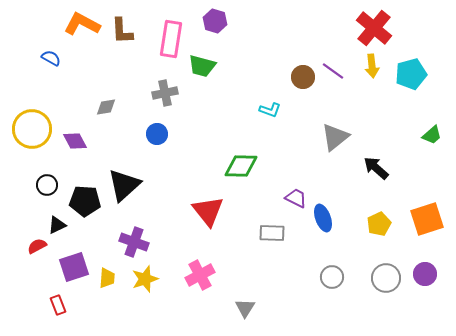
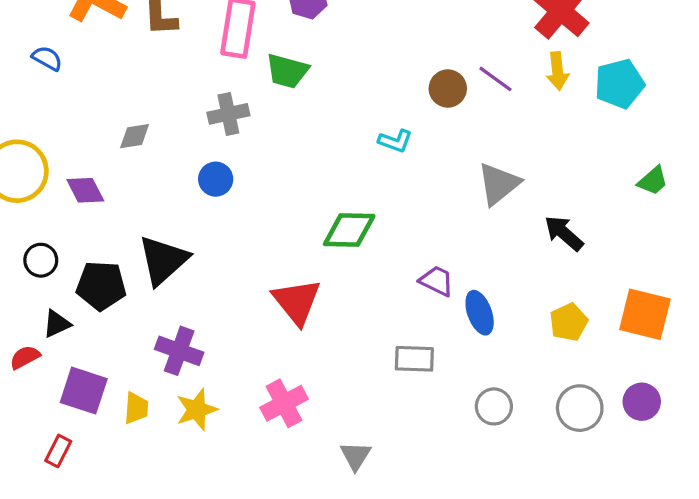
orange square: (427, 219) -> (645, 314), turned 32
gray rectangle: (272, 233) -> (414, 359), moved
purple square: (74, 267) -> (84, 391), turned 36
red rectangle: (58, 305) -> (58, 451), turned 48

